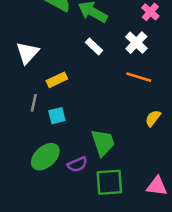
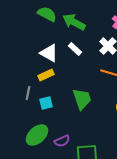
white triangle: (27, 53) -> (49, 53), moved, turned -42
green trapezoid: (103, 143) -> (82, 99), moved

